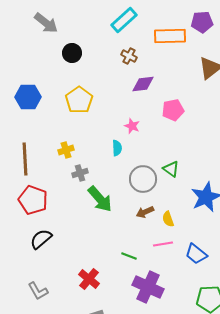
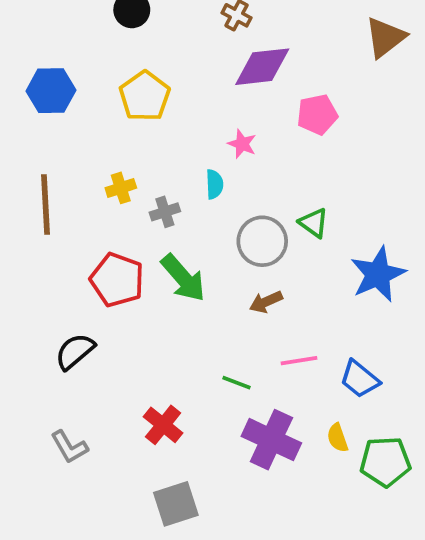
purple diamond: (143, 84) -> (262, 67), size x1.4
gray cross: (80, 173) -> (165, 212), moved
red pentagon: (33, 200) -> (117, 280), moved
yellow semicircle: (168, 219) -> (338, 438), moved

